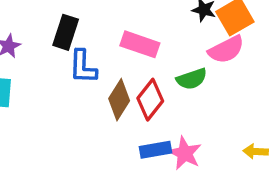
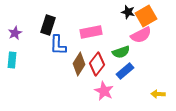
pink rectangle: (140, 44) -> (91, 32), turned -30
blue rectangle: (155, 150) -> (125, 71), moved, turned -30
pink star: (185, 153) -> (104, 91), moved

